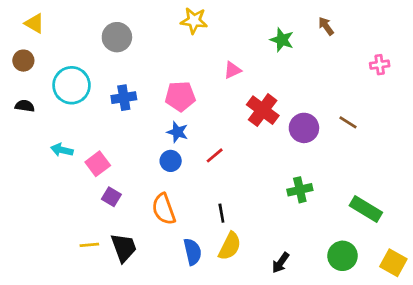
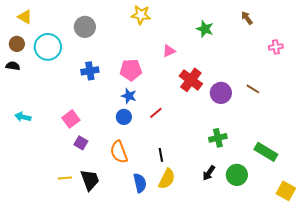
brown arrow: (326, 26) -> (247, 18), moved
cyan circle: (72, 85) -> (48, 47), moved
black semicircle: (25, 106) -> (13, 66), moved
cyan arrow: (62, 150) -> (23, 117), moved
green circle: (342, 256) -> (237, 175), moved
black arrow: (281, 263) -> (209, 173), moved

